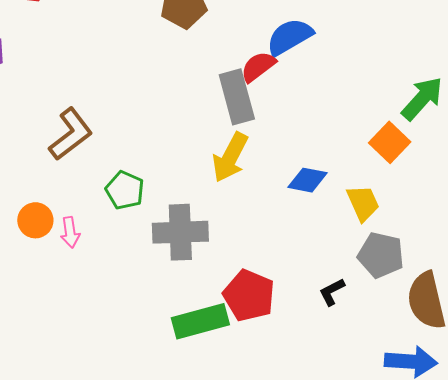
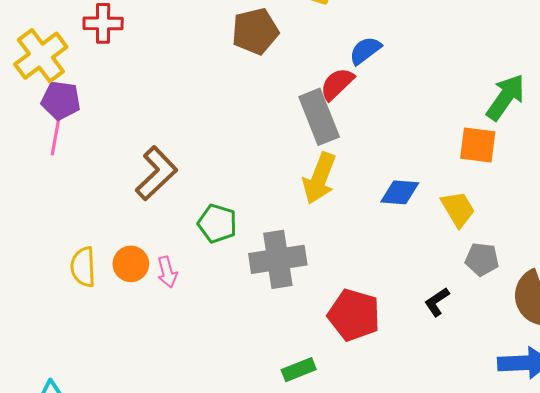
blue semicircle: (290, 37) -> (365, 50), size x0.7
orange square: (390, 142) -> (478, 145), turned -30
gray pentagon: (381, 255) -> (482, 259), size x0.7
green rectangle: (200, 321) -> (299, 370), moved, size x0.6

